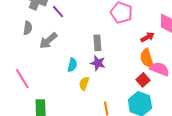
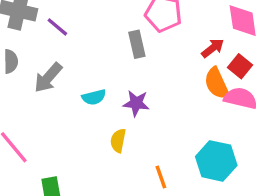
gray rectangle: (97, 43) -> (137, 44), moved
cyan semicircle: (72, 65) -> (94, 97), moved, turned 72
red square: (143, 80) -> (240, 66), moved

